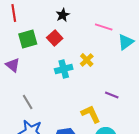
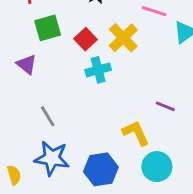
red square: (55, 38) -> (85, 39), moved
yellow cross: (87, 60) -> (123, 38), moved, size x1.5

